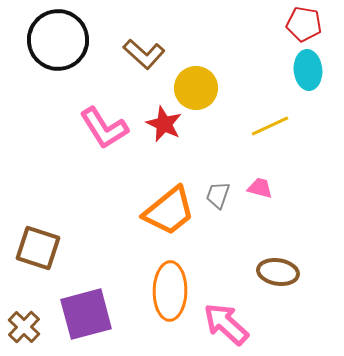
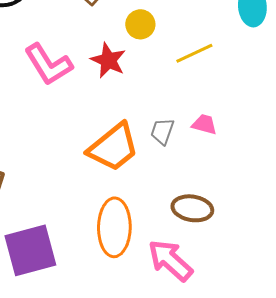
yellow circle: (196, 88) -> (140, 24), size x0.7
yellow line: (270, 126) -> (194, 53), moved
brown ellipse: (278, 272) -> (192, 208), moved

